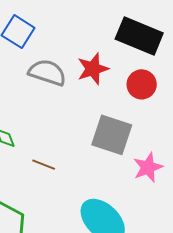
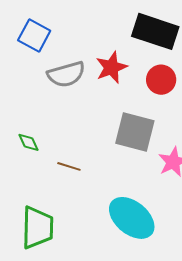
gray semicircle: (47, 73) -> (66, 74), turned 150

